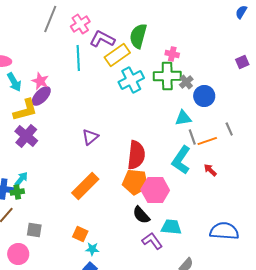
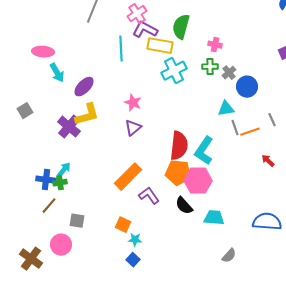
pink cross: (80, 24) -> (137, 14), moved
yellow rectangle: (117, 55) -> (160, 46), turned 45
green cross: (167, 76) -> (210, 67), size x0.6
pink star: (40, 81) -> (133, 103), moved
yellow L-shape: (25, 110) -> (87, 115), moved
cyan L-shape: (181, 160) -> (204, 151), moved
red arrow: (210, 170) -> (268, 161), moved
purple L-shape: (152, 241) -> (149, 196), moved

